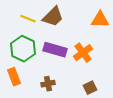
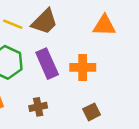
purple rectangle: (55, 50) -> (47, 64), turned 50
orange cross: (83, 53) -> (83, 67), turned 36

